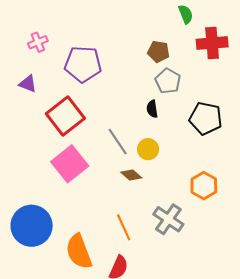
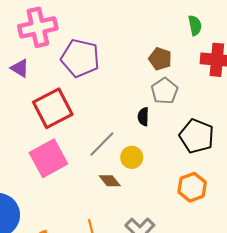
pink cross: (38, 42) -> (38, 27), size x1.8
gray line: (118, 142) -> (102, 144), turned 68
orange hexagon: (204, 186) -> (192, 187), moved

